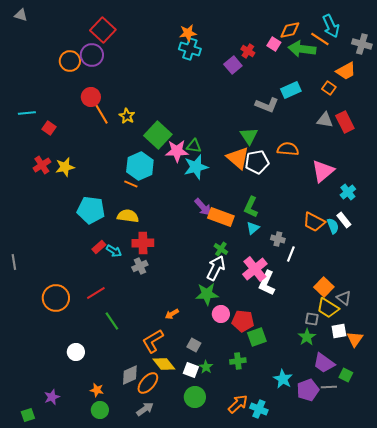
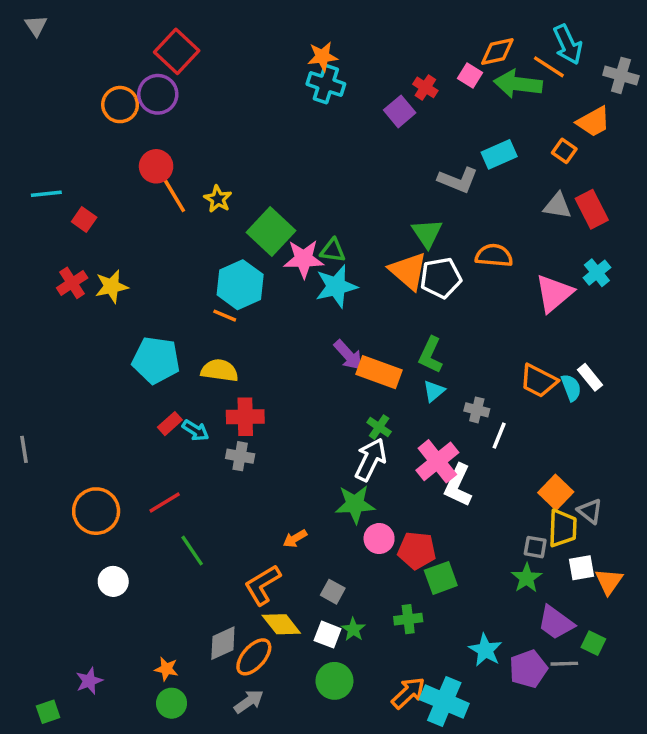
gray triangle: (21, 15) -> (36, 26), turned 40
cyan cross: (348, 192) -> (597, 273), moved
gray cross: (140, 266) -> (240, 456), turned 35
yellow trapezoid: (328, 308) -> (563, 528), turned -120
white circle: (76, 352) -> (113, 581), moved
cyan cross: (259, 409) -> (444, 701), size x1.5

